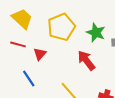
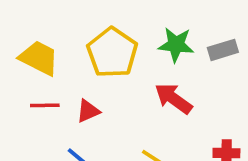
red triangle: (40, 54) -> (88, 111), turned 40

